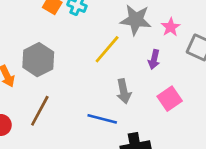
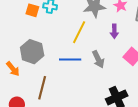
blue line: (102, 119) -> (70, 59), moved

